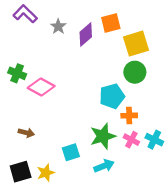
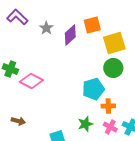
green star: (103, 136) -> (85, 124), size x0.7

